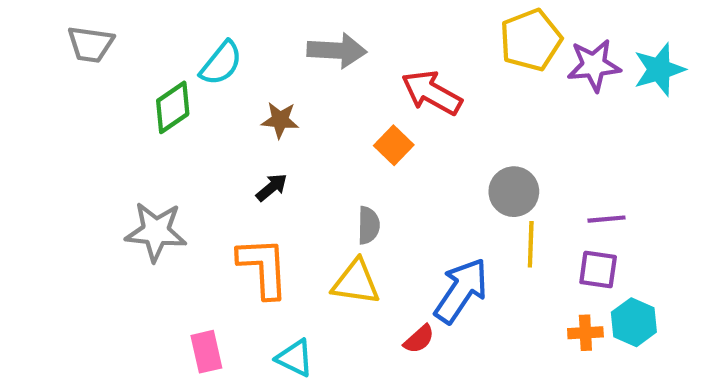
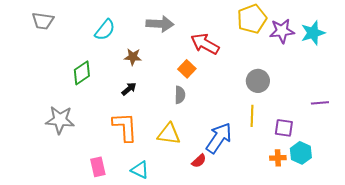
green diamond: (173, 107) -> (82, 73), moved
gray circle: (514, 192) -> (258, 81), moved
purple line: (606, 219) -> (320, 103), moved
gray semicircle: (369, 225) -> (180, 95), moved
gray star: (156, 232) -> (60, 120), moved

